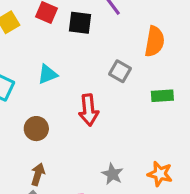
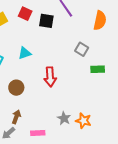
orange semicircle: (155, 41) -> (100, 20), moved
gray square: (120, 71) -> (82, 49), moved
orange star: (160, 174) -> (83, 121), moved

